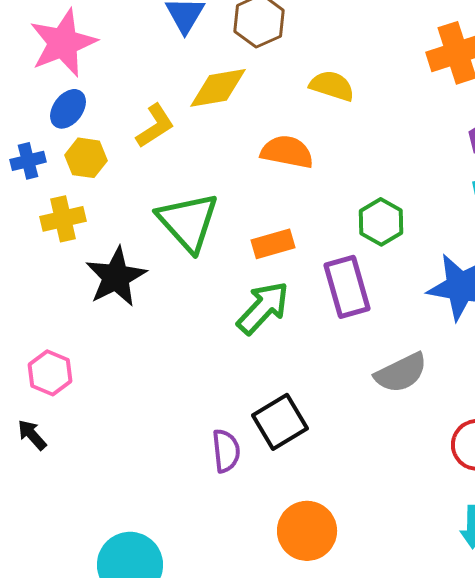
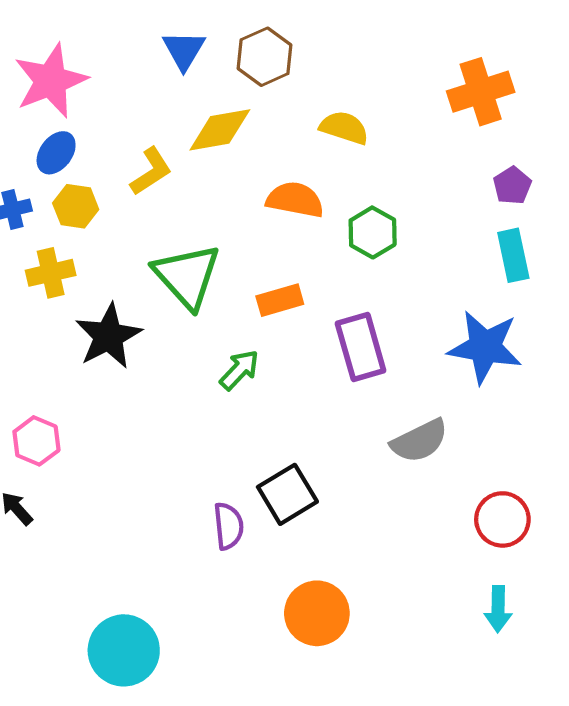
green hexagon: (381, 222) -> (373, 232), moved
green arrow: (263, 308) -> (239, 370), moved, size x0.7

